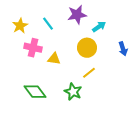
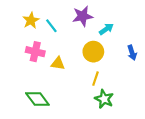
yellow star: (20, 26) -> (31, 20), moved
yellow line: (89, 73) -> (95, 79), turned -32
green star: (73, 92) -> (104, 99), moved

